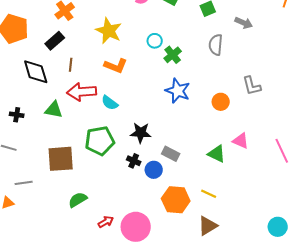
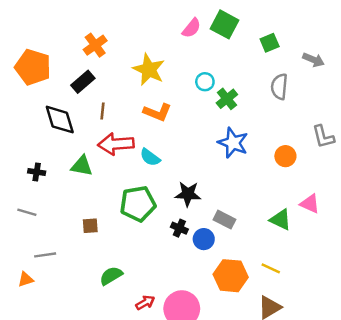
brown square: (61, 159) -> (90, 226), size x0.5

